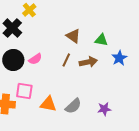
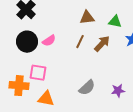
brown triangle: (73, 36) -> (87, 18), turned -42
brown arrow: (88, 62) -> (102, 44), turned -36
orange triangle: (48, 104) -> (46, 99), moved

